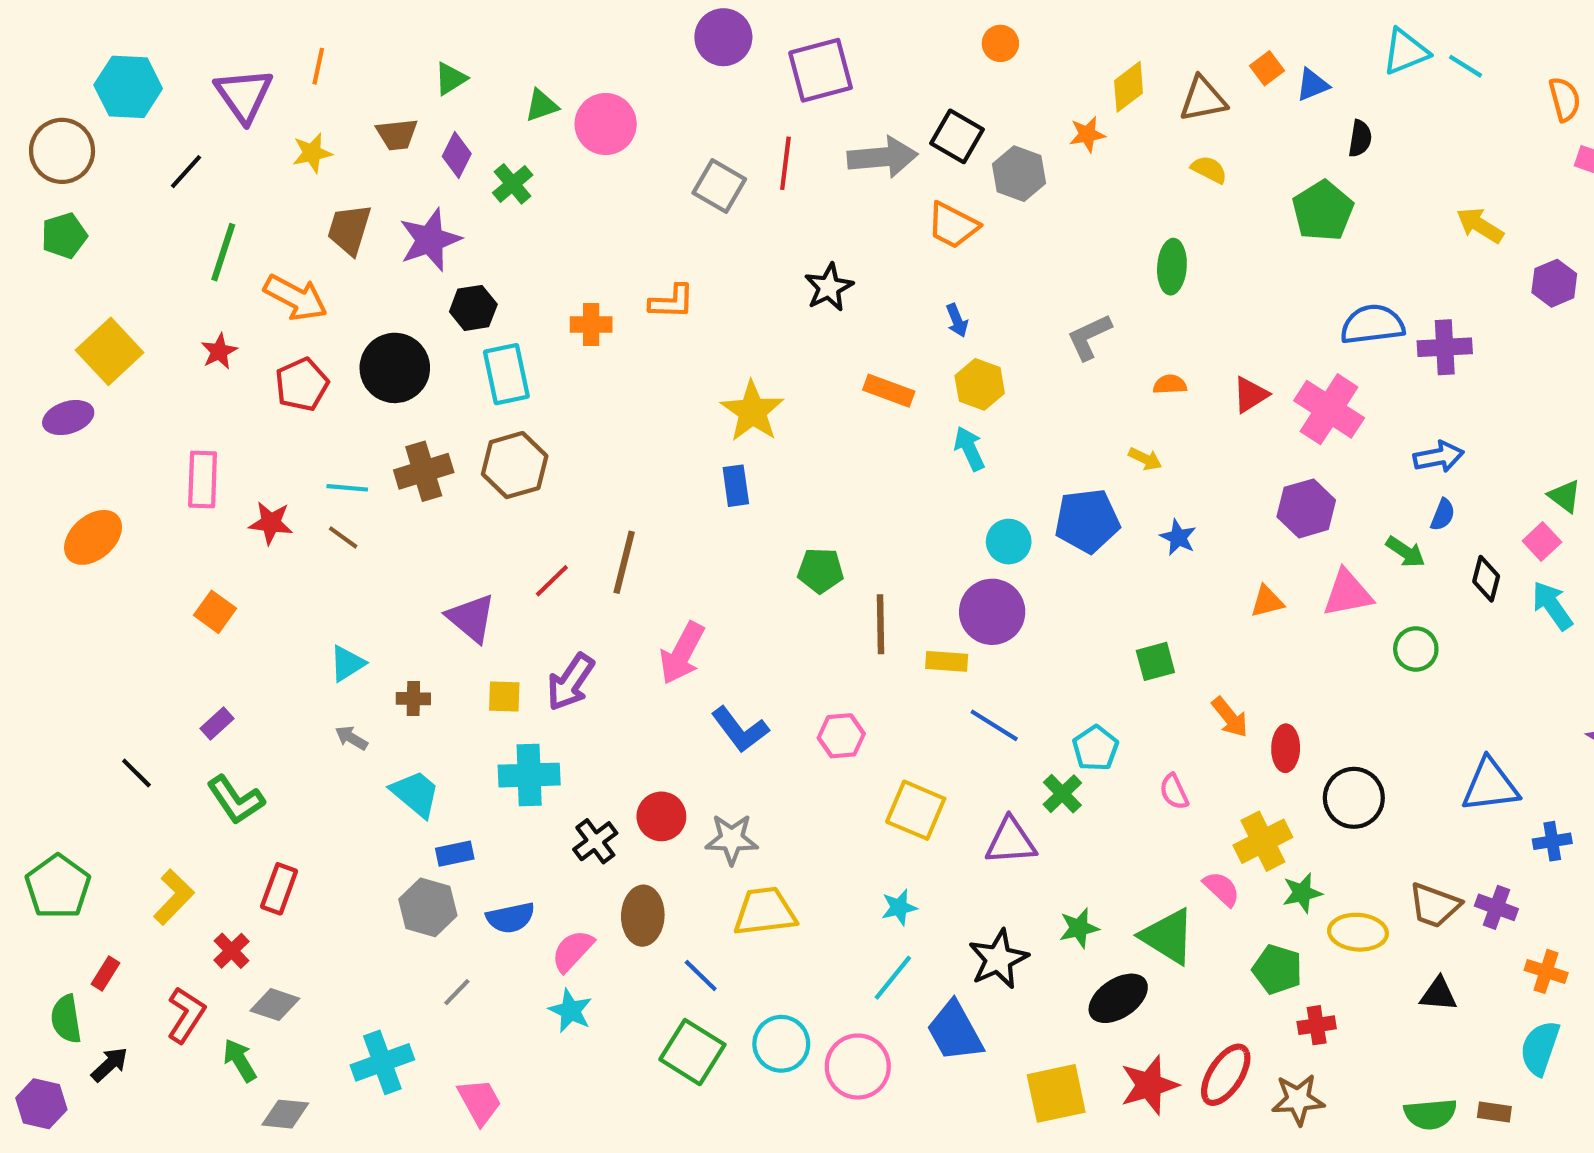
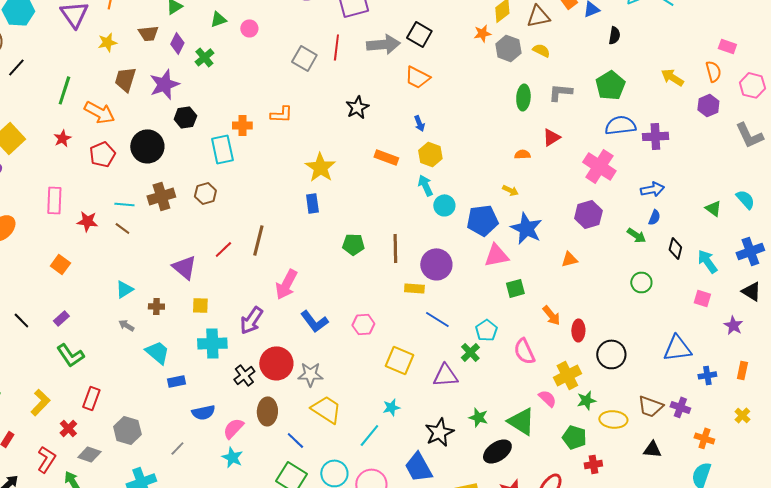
orange semicircle: (1565, 99) -> (713, 71), moved
pink circle: (606, 124) -> (249, 28), size x0.6
black line: (186, 172) -> (16, 67), moved
gray hexagon: (1019, 174) -> (508, 48), moved
green pentagon: (1323, 211) -> (610, 85), moved
gray L-shape: (1089, 337) -> (560, 92), moved, turned 30
cyan rectangle: (506, 374) -> (222, 149), moved
red triangle: (1250, 395) -> (551, 137), moved
brown hexagon: (515, 465) -> (205, 193), size x0.7
blue star: (1178, 537) -> (526, 228), size x1.8
cyan circle: (1009, 542) -> (444, 205), moved
pink square: (1542, 542) -> (702, 298), moved, turned -30
pink triangle: (1348, 593) -> (496, 255), moved
brown line: (881, 624) -> (395, 248), moved
purple arrow: (570, 682) -> (251, 320), moved
black line: (136, 773) -> (21, 320), moved
pink semicircle: (1174, 792) -> (524, 351), size x1.5
red circle: (661, 816) -> (276, 363), size x1.4
gray hexagon: (428, 907) -> (127, 430), moved
yellow trapezoid: (765, 912) -> (326, 409), turned 40
green star: (1079, 928) -> (478, 417), turned 30
cyan line: (893, 978) -> (369, 435), moved

